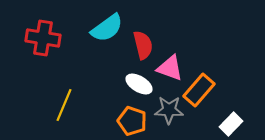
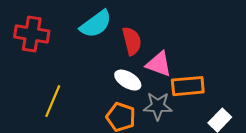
orange rectangle: (199, 90) -> (188, 86), turned 44

